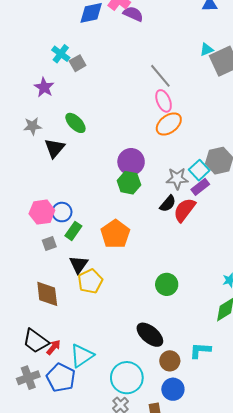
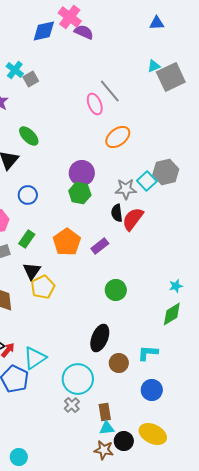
pink ellipse: (164, 101) -> (95, 104), moved
purple rectangle: (200, 187) -> (100, 246), moved
black semicircle: (168, 204) -> (117, 213), turned 132
blue circle: (62, 212) -> (28, 195), moved
black ellipse: (150, 335) -> (100, 338), turned 72
blue circle: (173, 389) -> (152, 390), moved

